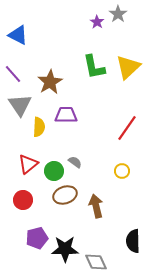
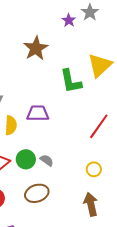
green L-shape: (94, 67) -> (71, 81), moved
brown star: (50, 82) -> (36, 48), moved
green circle: (54, 171) -> (26, 159), moved
brown arrow: (96, 206) -> (91, 204), moved

